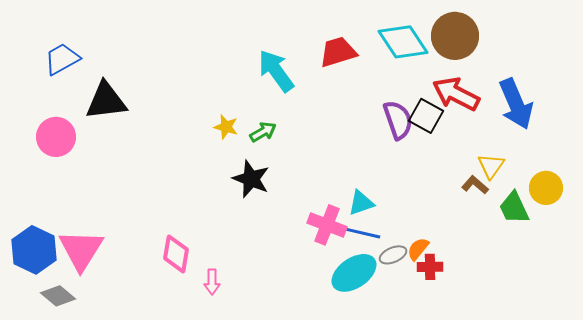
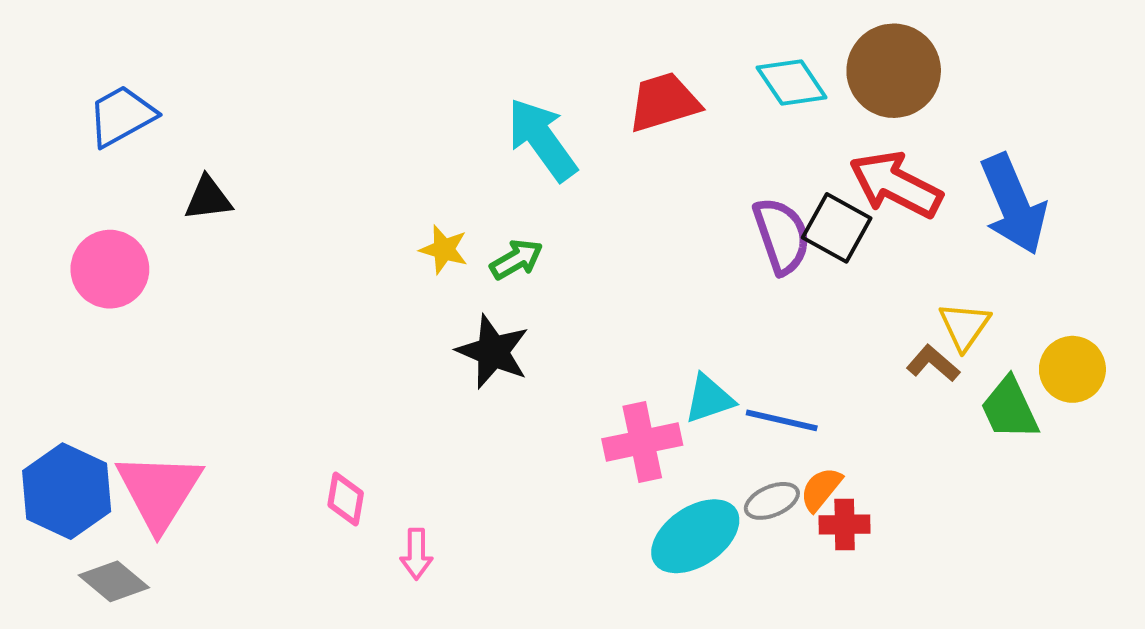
cyan diamond: (403, 42) -> (792, 83), size x0.7
black triangle: (106, 101) -> (208, 198), size x0.6
pink cross: (327, 225) -> (642, 442), turned -33
blue line: (362, 233) -> (782, 420), moved
pink diamond: (176, 254) -> (346, 499), size x0.7

